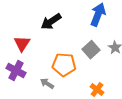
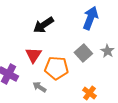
red triangle: (22, 44) -> (33, 55), moved

